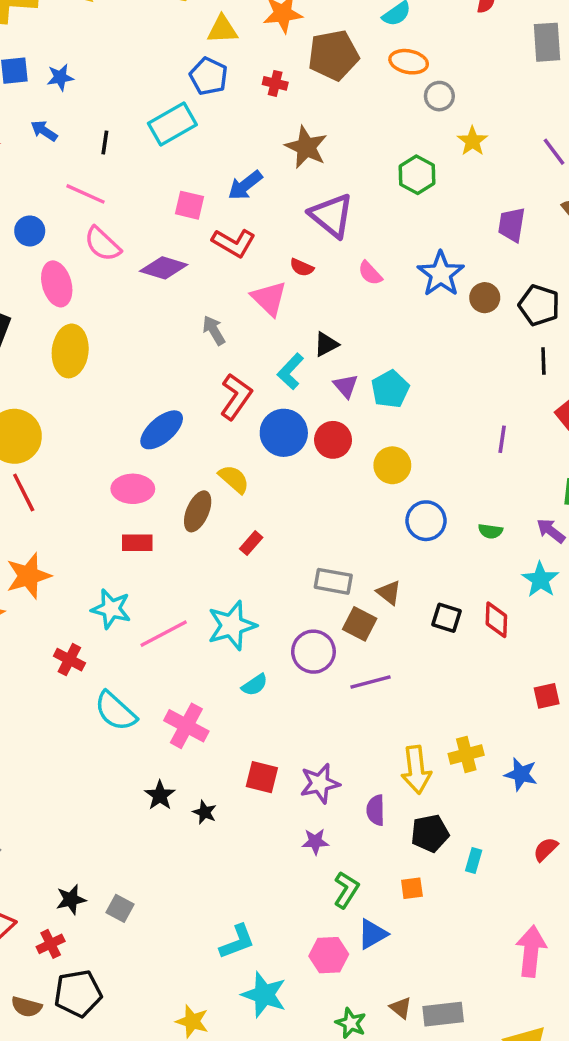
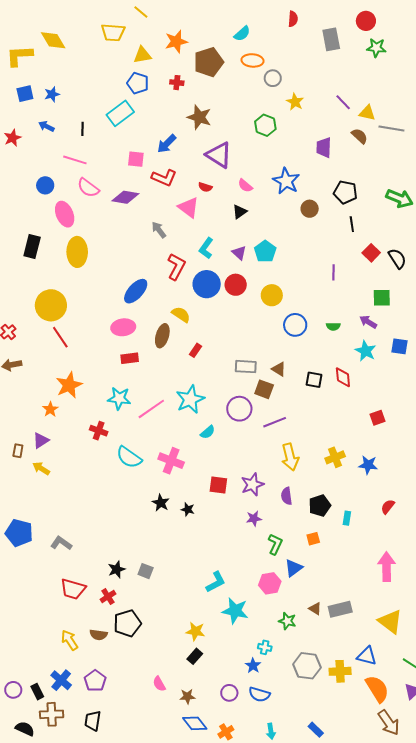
brown circle: (485, 298) -> (310, 209), moved
black triangle: (326, 344) -> (240, 212), moved
yellow arrow: (416, 770) -> (290, 457), moved

